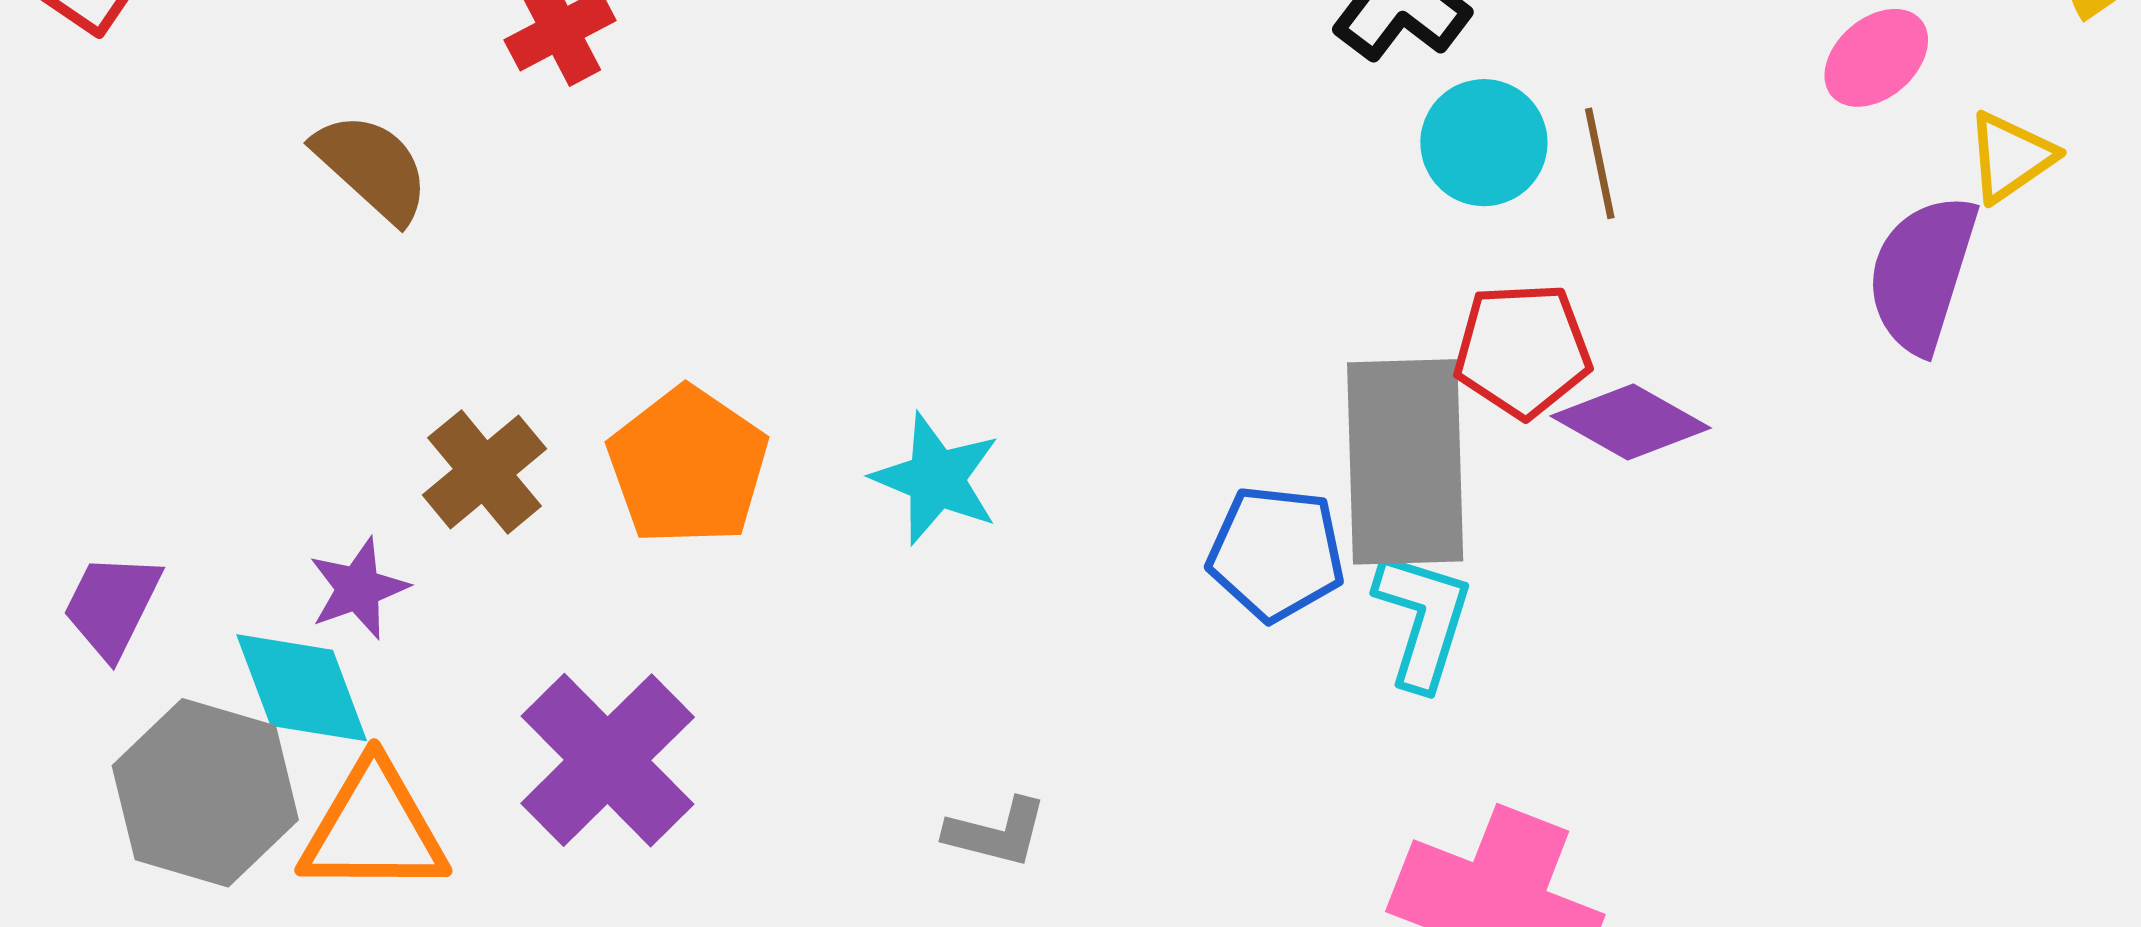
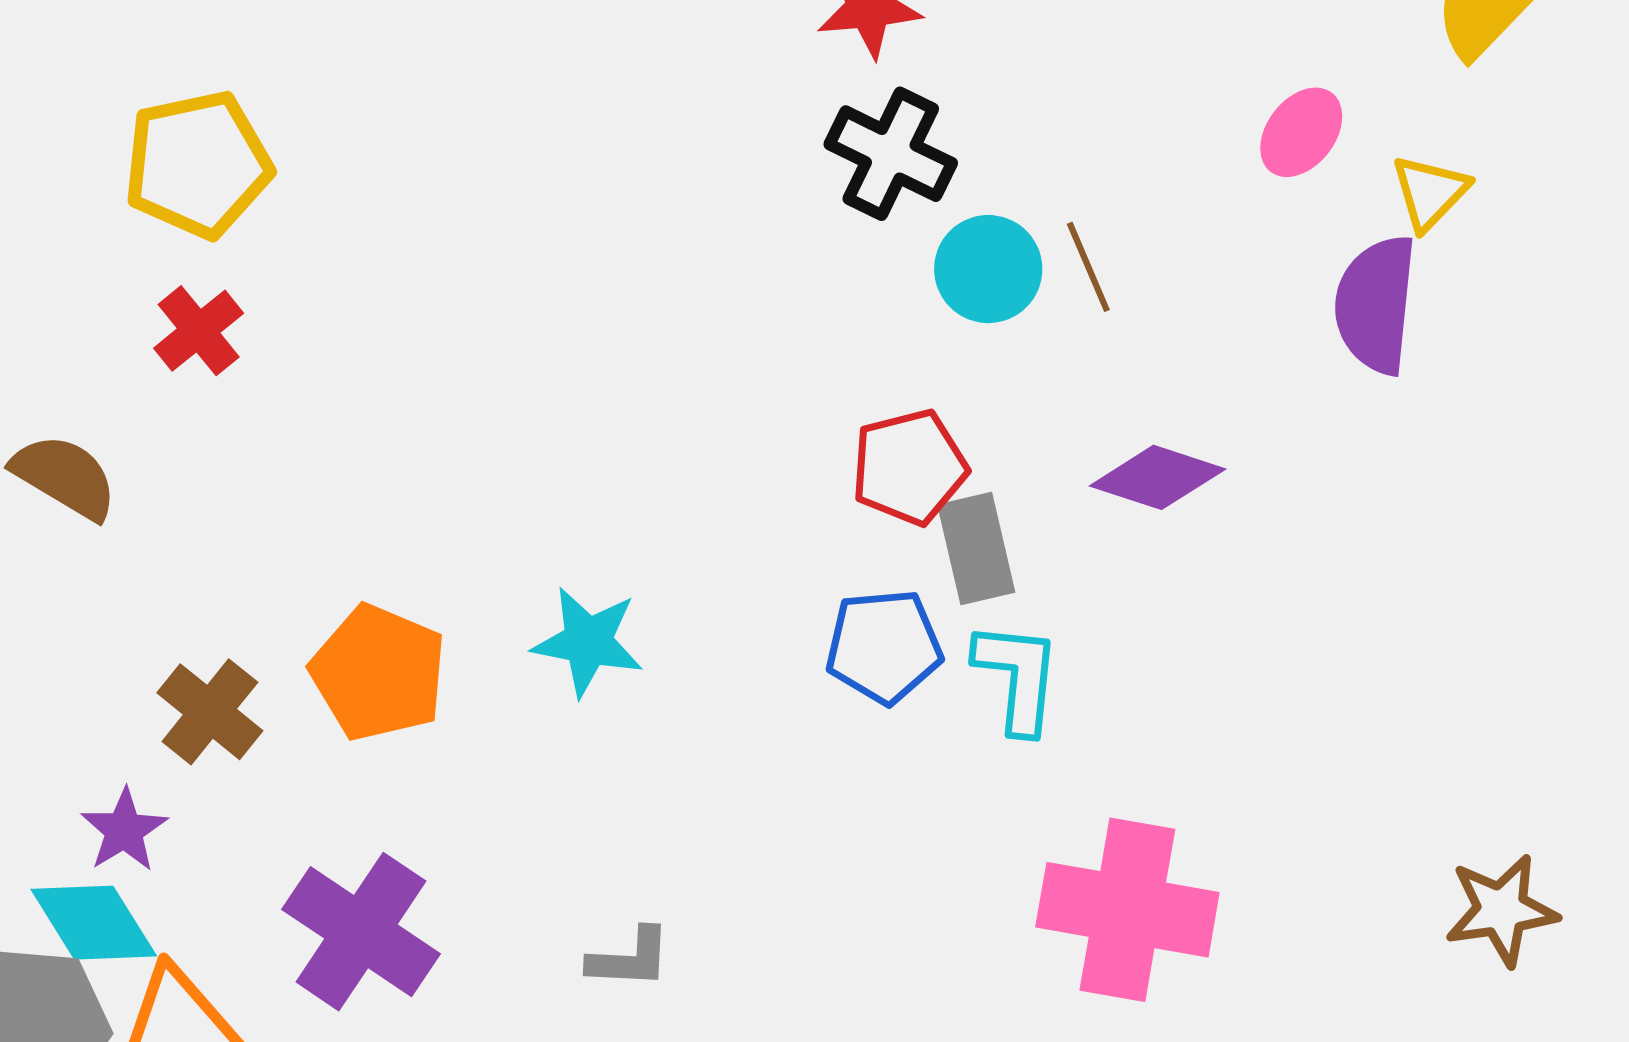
red pentagon: (1523, 350) -> (909, 467), moved
gray rectangle: (1405, 462) -> (976, 549), size x0.6
gray L-shape: (996, 832) -> (630, 958), moved

